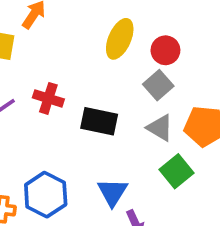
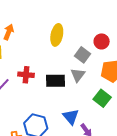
red circle: (165, 50) -> (102, 41), moved
gray triangle: (160, 128) -> (78, 75), moved, turned 49

